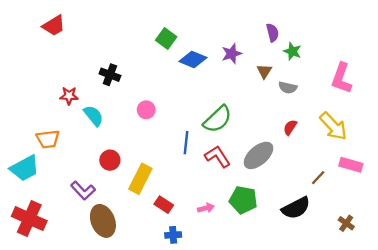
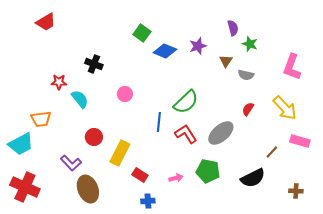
brown cross: (346, 223) -> (296, 191), turned -32

